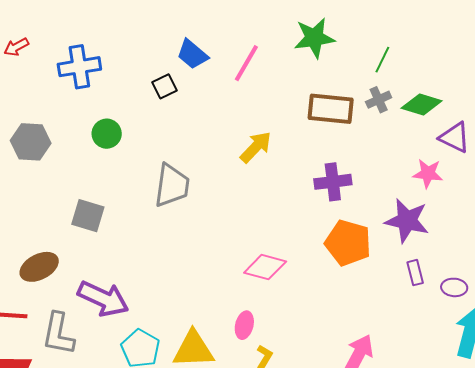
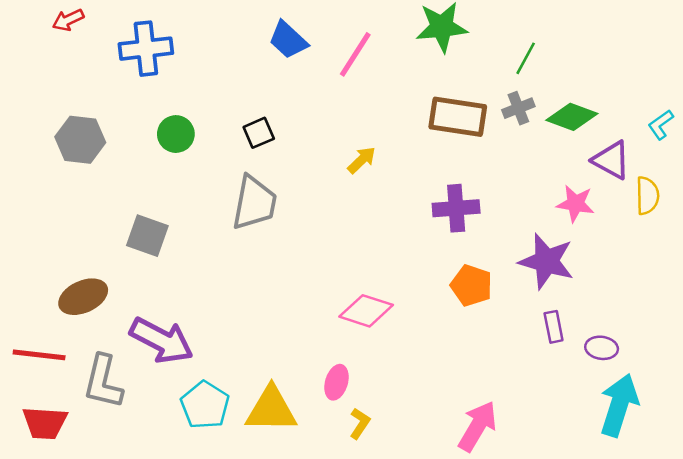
black square: (164, 86) -> (259, 133), moved
yellow arrow: (256, 147) -> (362, 160), size x0.7
orange pentagon: (348, 243) -> (471, 285), size x0.7

